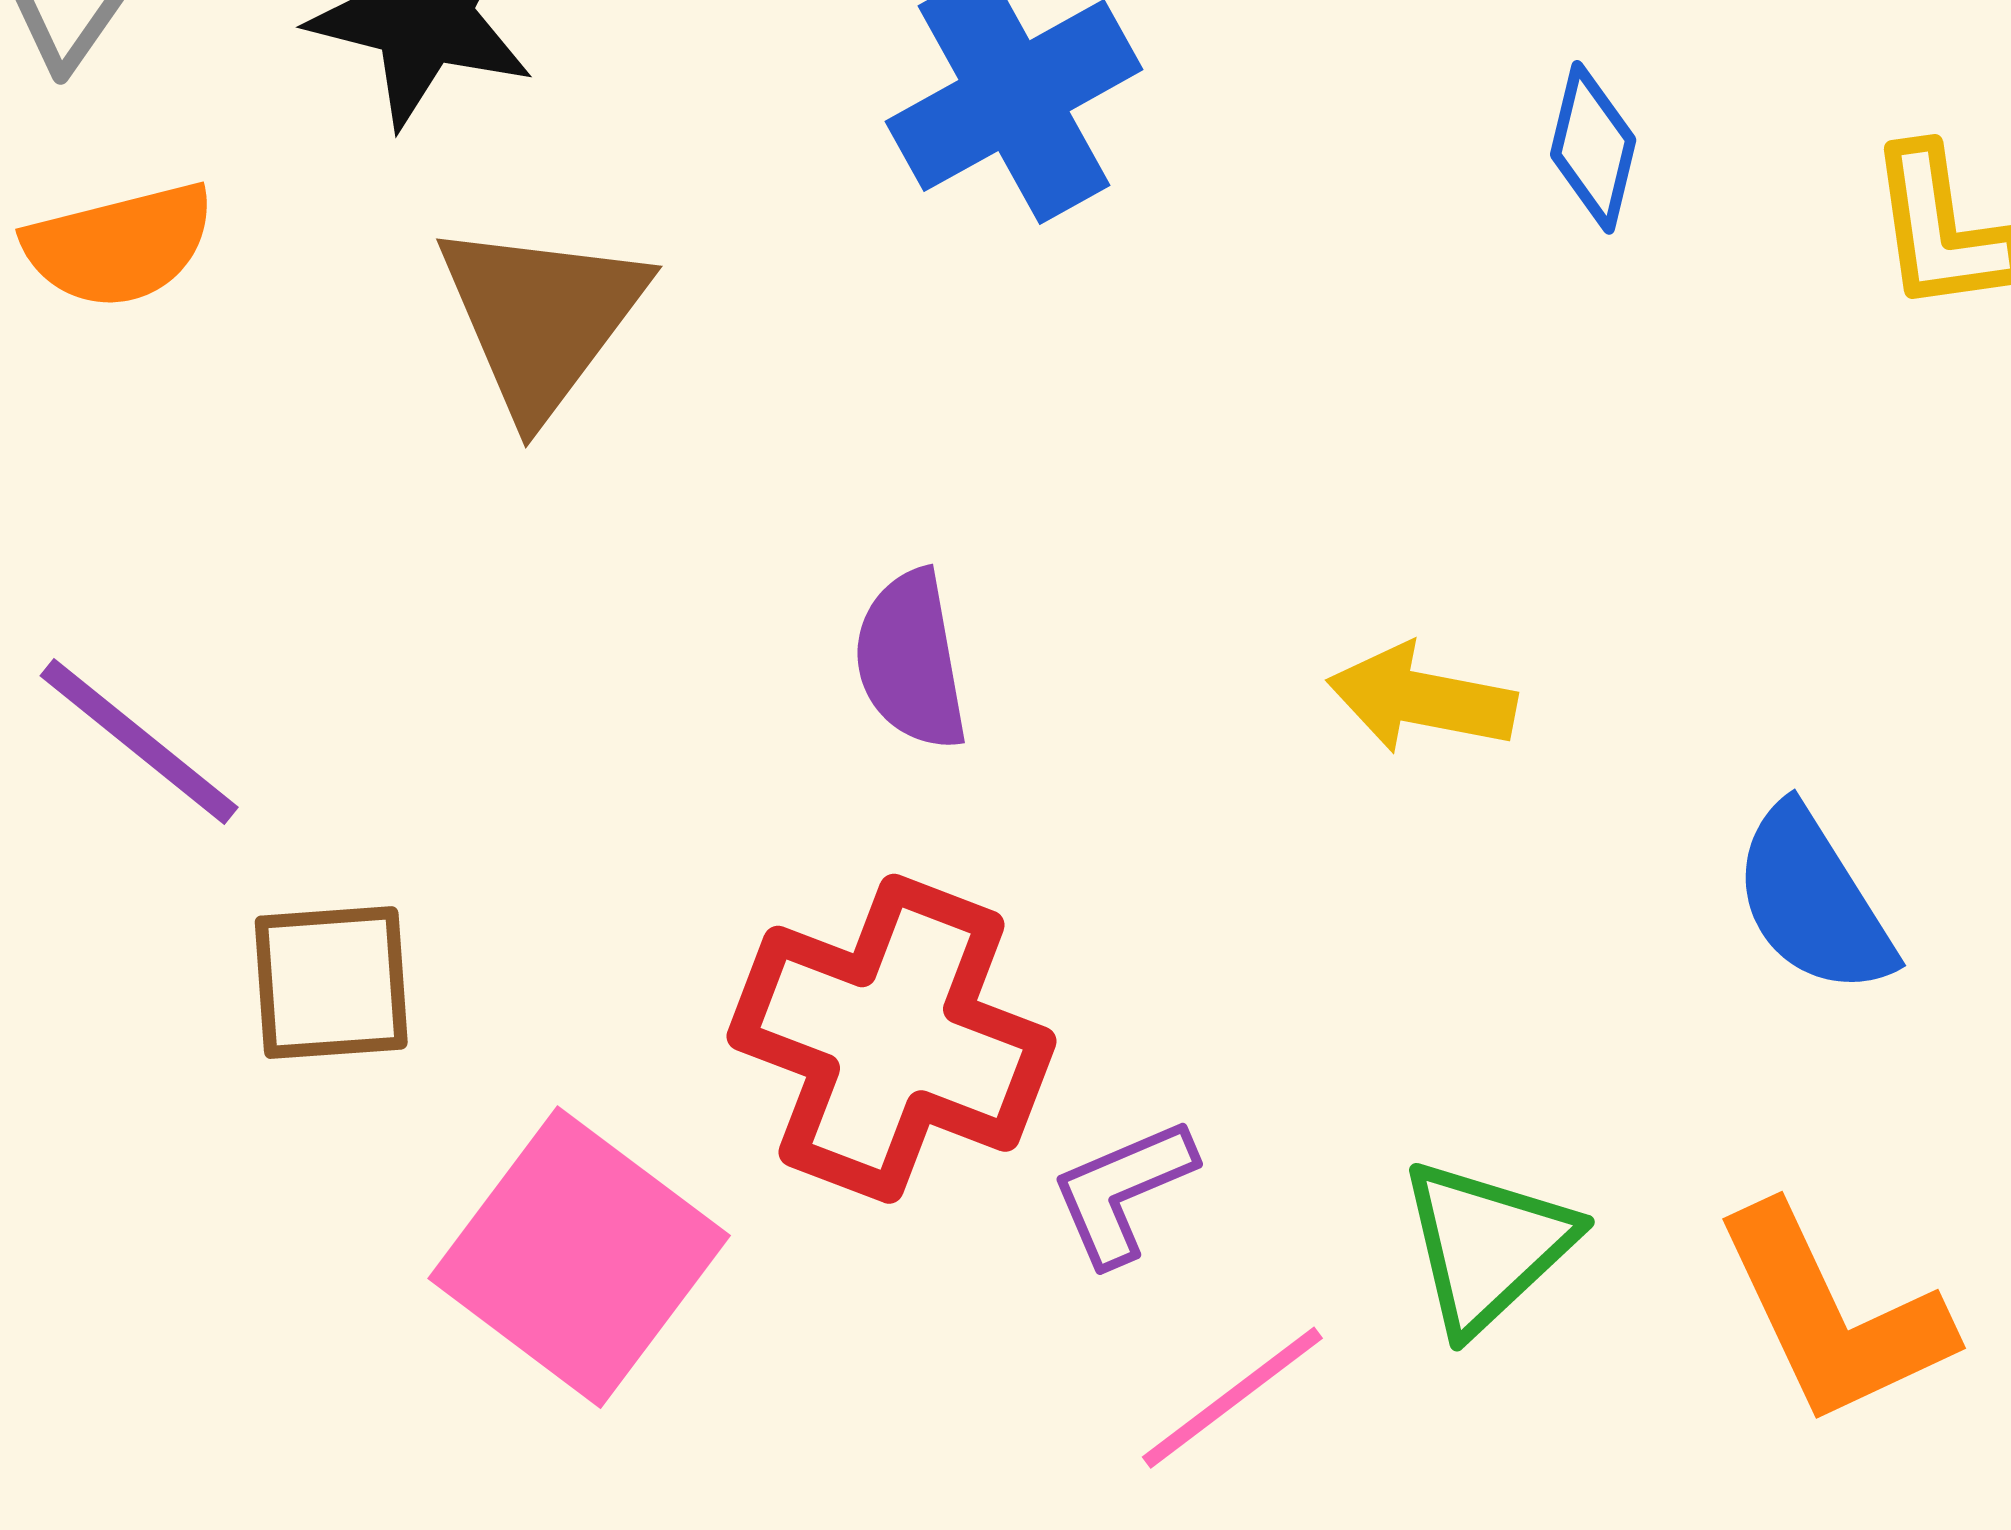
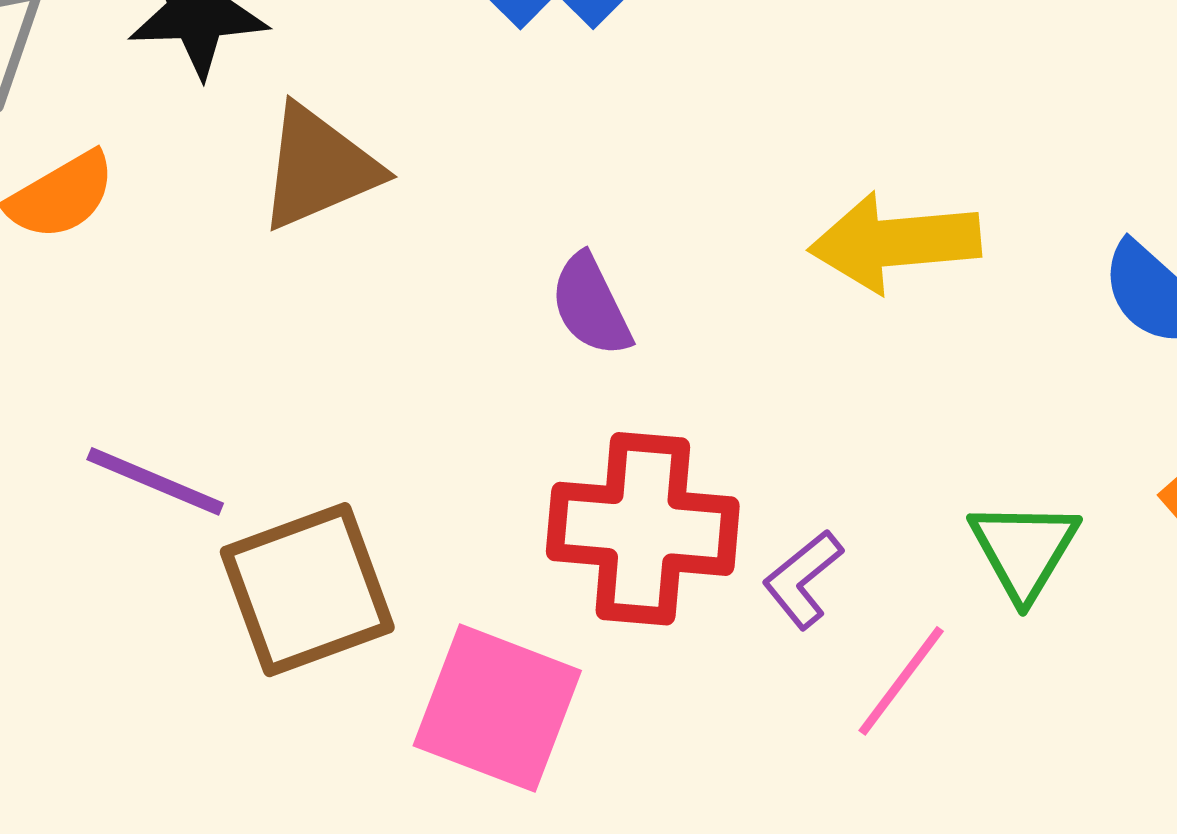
brown triangle: (541, 318) -> (319, 168), turned 46
yellow arrow: (1422, 699) -> (895, 242), size x1.5
brown square: (331, 983) -> (307, 590), size x1.6

